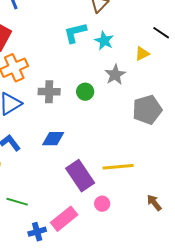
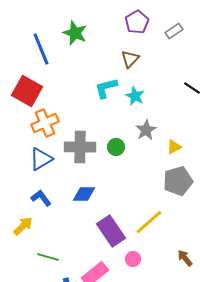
yellow triangle: (142, 54) -> (174, 147), moved
gray cross: (49, 92) -> (80, 147), size x1.4
gray pentagon: (147, 110) -> (178, 181), moved
yellow line: (118, 167) -> (149, 222), turned -36

